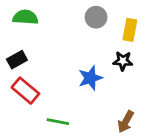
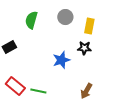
green semicircle: (25, 17) -> (31, 20), moved, turned -78
red rectangle: (25, 91) -> (15, 86), moved

